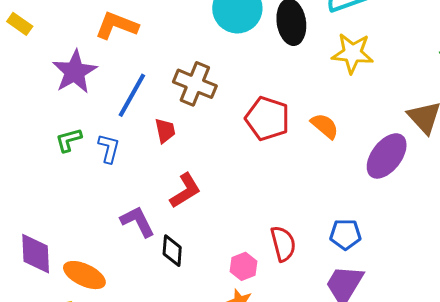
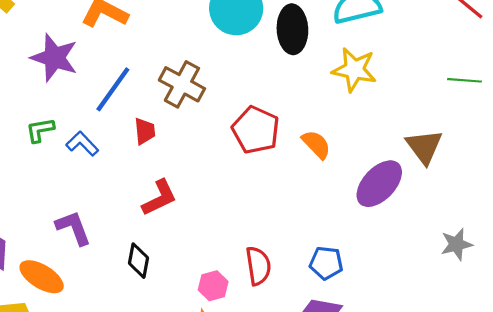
purple star: (75, 72) -> (54, 58), turned -30
blue L-shape: (109, 148) -> (82, 144), turned -64
purple L-shape: (138, 221) -> (73, 228), moved

